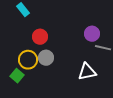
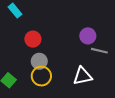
yellow circle: (28, 60) -> (41, 76), moved

